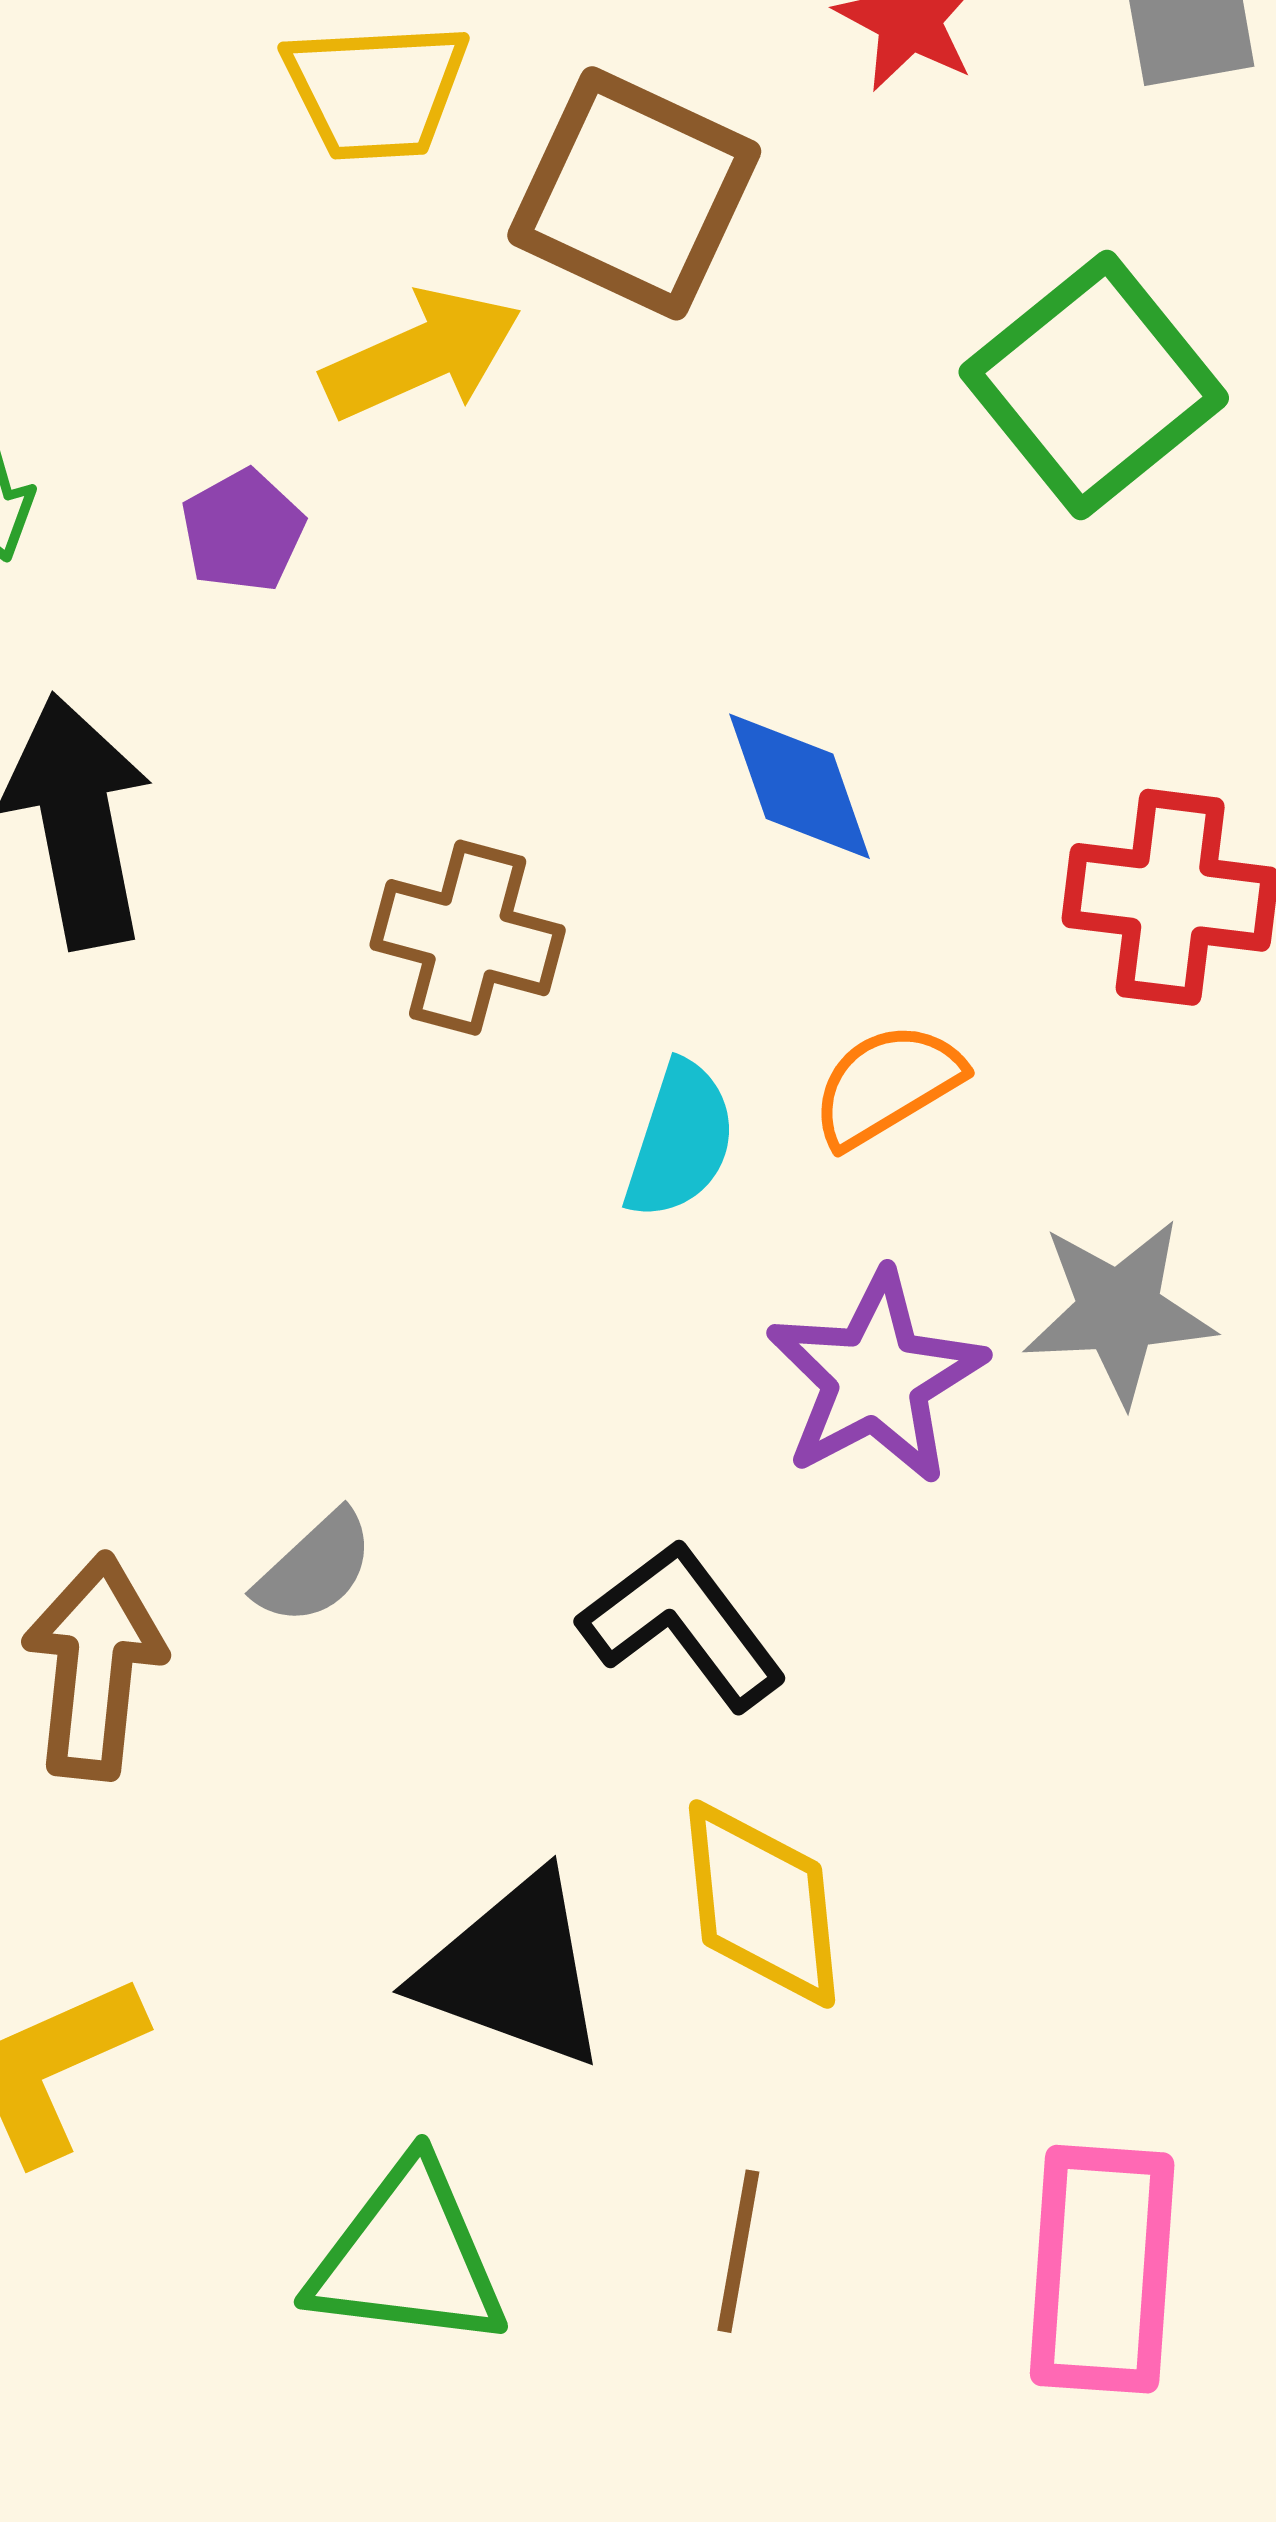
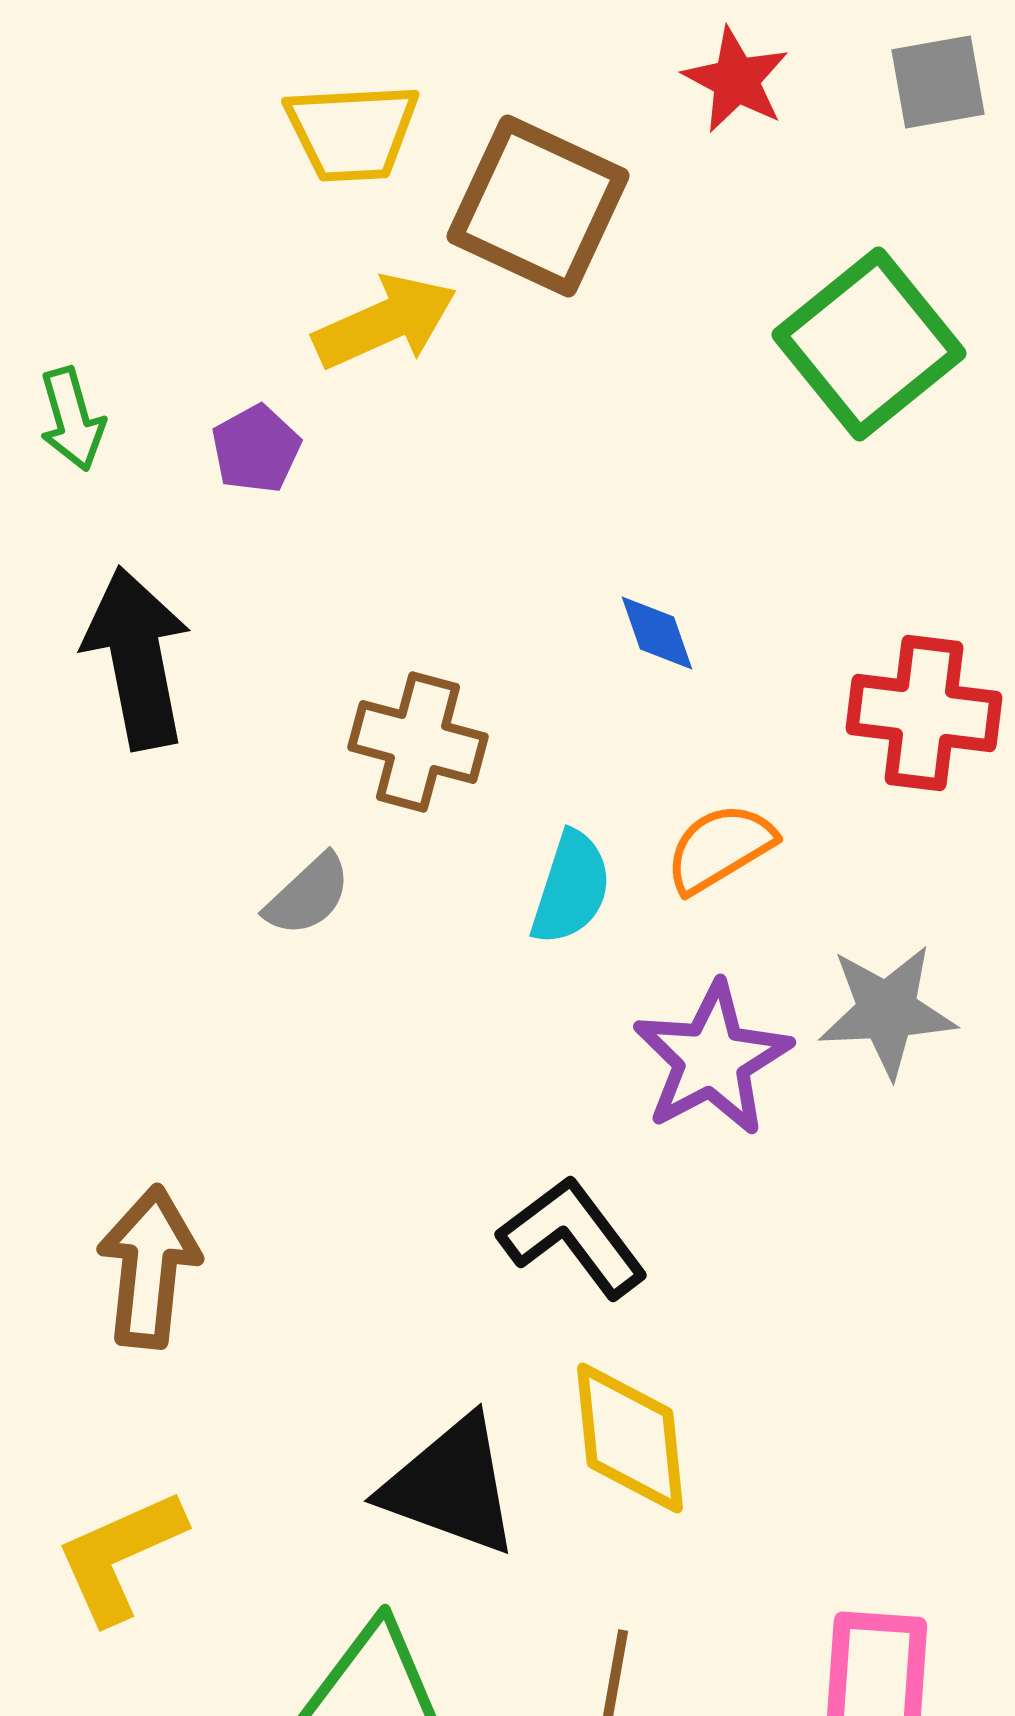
blue diamond: (799, 786) -> (657, 633), size x0.7
gray semicircle: (315, 1568) -> (308, 895), moved

